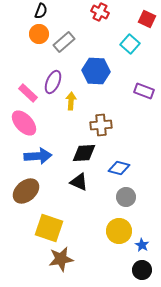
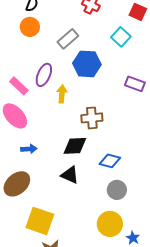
gray rectangle: (64, 42) -> (68, 39), moved
blue arrow: (38, 156) -> (29, 149), size x0.6

